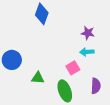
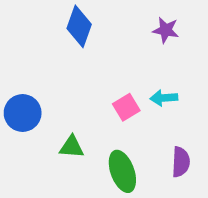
purple star: (88, 33) -> (166, 30), moved
pink square: (73, 68) -> (126, 107), moved

